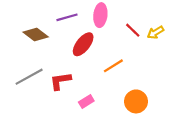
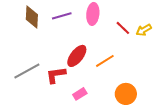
brown diamond: (36, 35) -> (32, 17), moved, turned 55
red ellipse: (83, 44) -> (77, 56), moved

